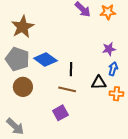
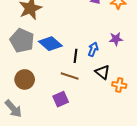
blue arrow: (113, 69) -> (93, 49), moved
black triangle: (99, 83) -> (102, 72), turned 35
brown circle: (23, 87) -> (25, 79), moved

